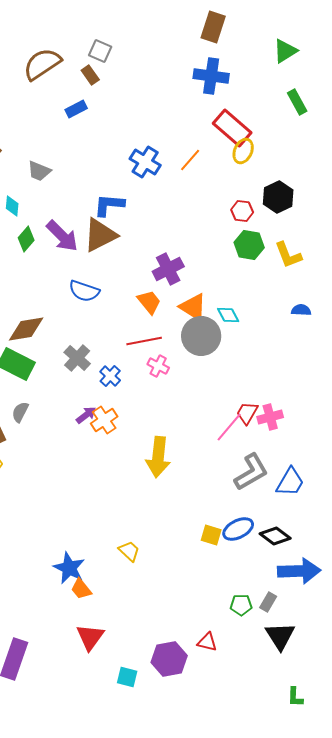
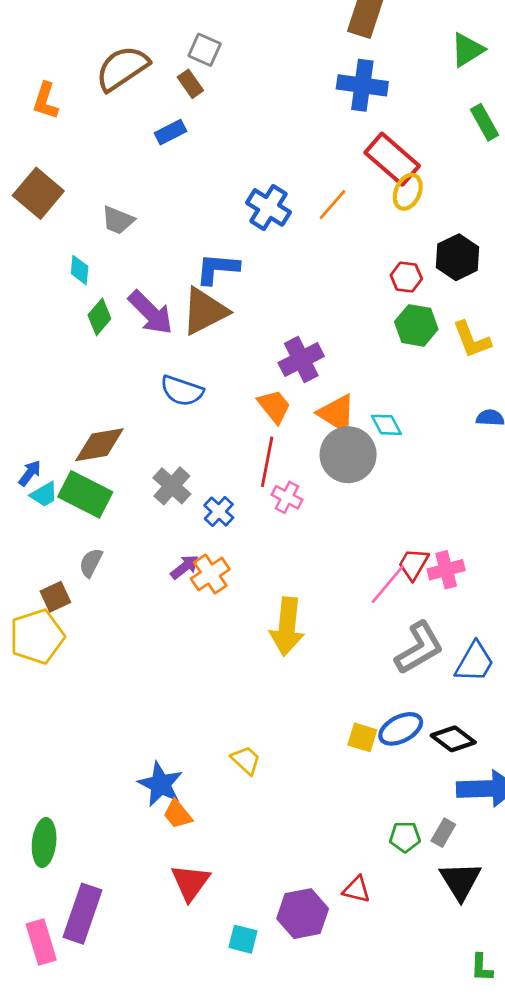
red line: (144, 341) -> (267, 462), turned -68

